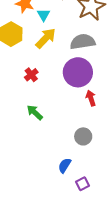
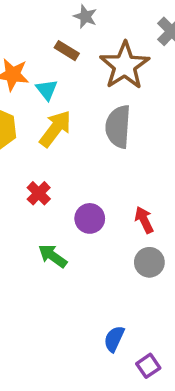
gray semicircle: (83, 42) -> (118, 127), turned -70
purple circle: (78, 72) -> (90, 218), moved, size x0.6
gray circle: (83, 136) -> (149, 262), moved

